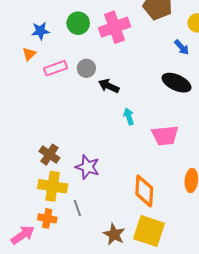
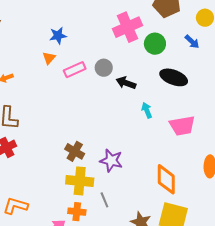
green circle: (78, 23) -> (155, 44), moved
black ellipse: (177, 83) -> (174, 77), moved

